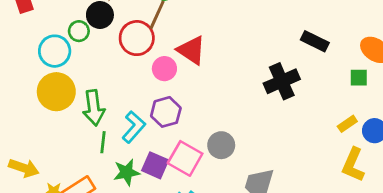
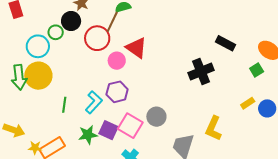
green square: (359, 78) -> (257, 70), turned -32
green arrow: (94, 108) -> (19, 77), moved
green line: (103, 142) -> (64, 105), moved
yellow L-shape: (353, 165) -> (213, 128), moved

